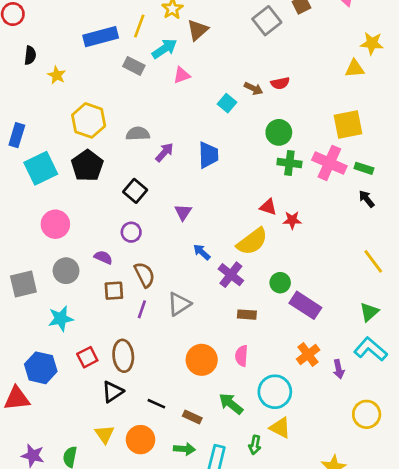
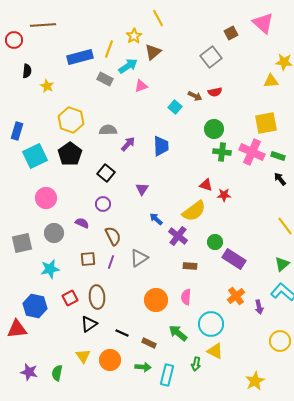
gray square: (267, 21) -> (211, 57), moved
brown square: (114, 291) -> (88, 259), moved

